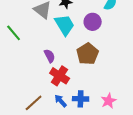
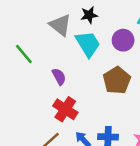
purple semicircle: (50, 56) -> (59, 77), moved
red cross: (60, 76) -> (65, 109), moved

